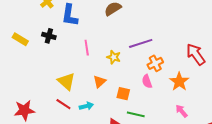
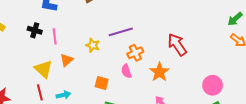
black cross: (49, 36) -> (35, 30), moved
pink line: (87, 48) -> (55, 36), moved
orange triangle: (100, 82) -> (67, 60), moved
red line: (63, 104) -> (40, 92), turned 42

